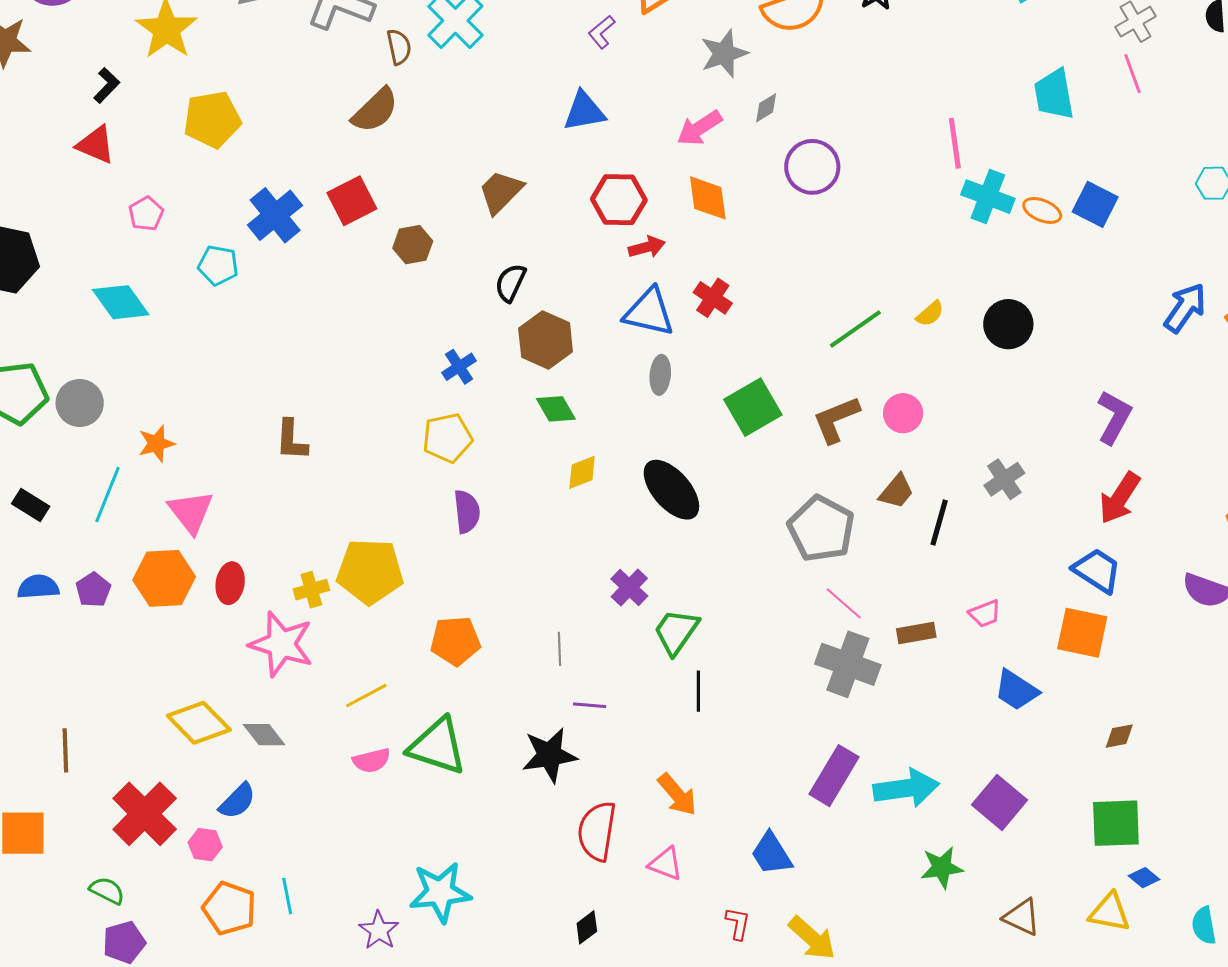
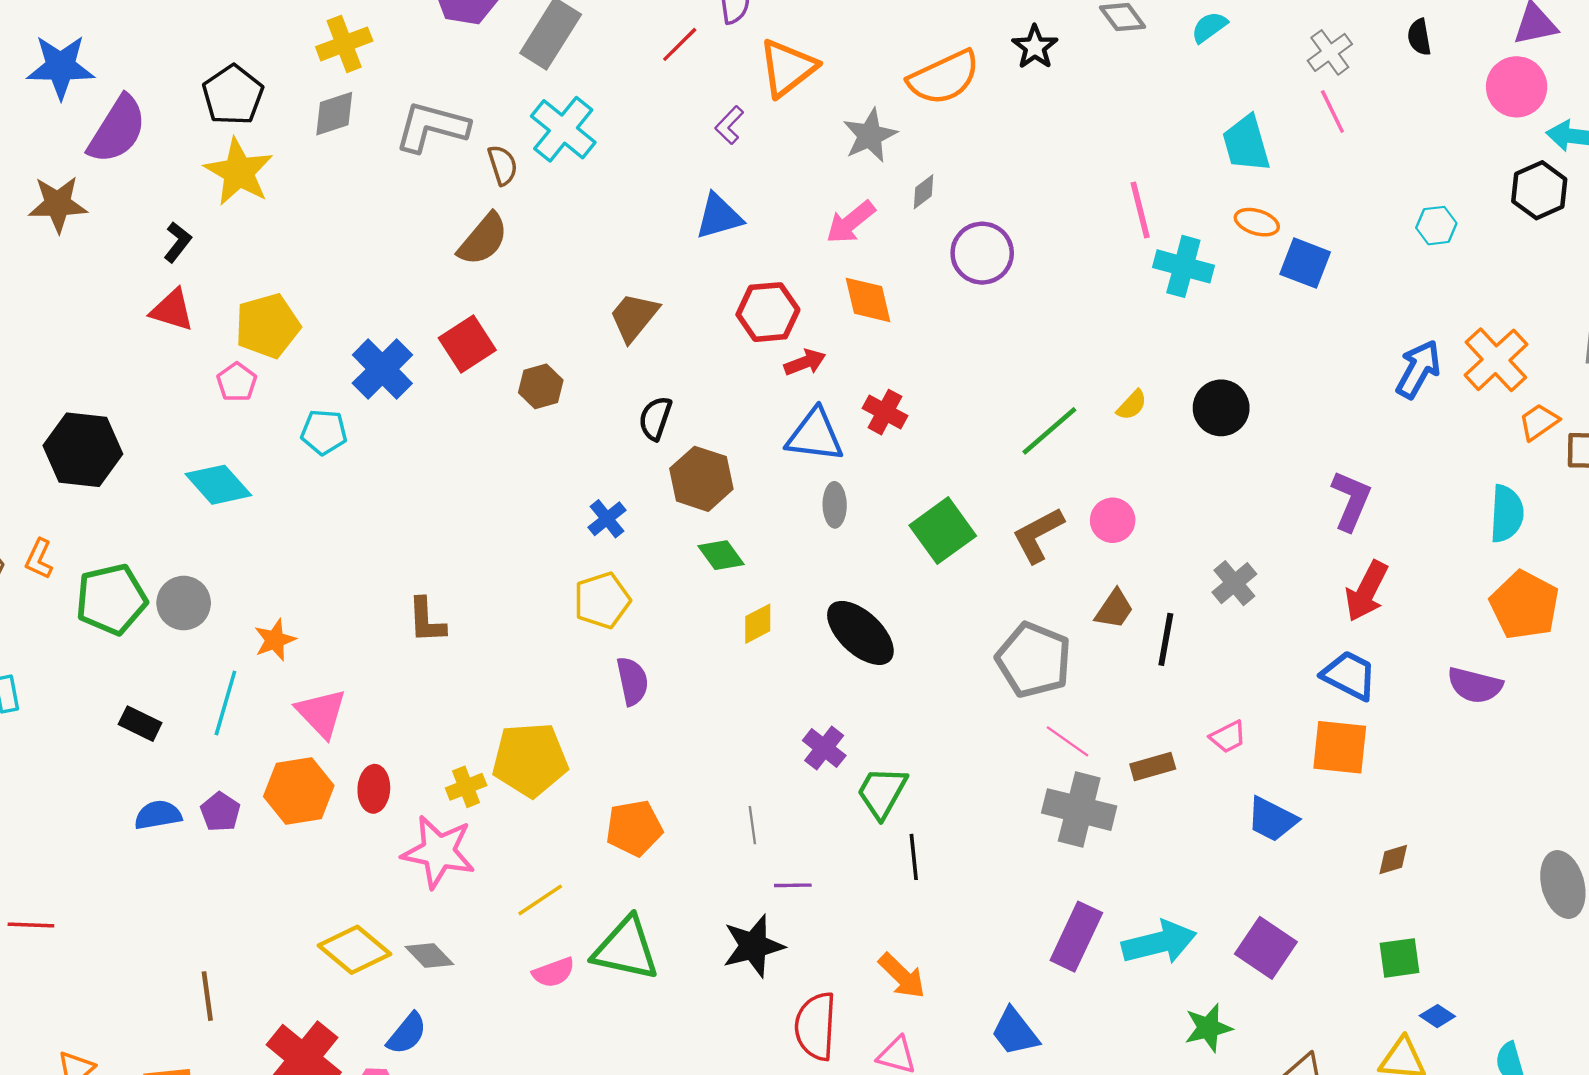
yellow pentagon: (212, 119) -> (268, 326), moved
orange ellipse: (1042, 210) -> (1257, 222), moved
green square: (1116, 823) -> (1399, 958), size x0.7

